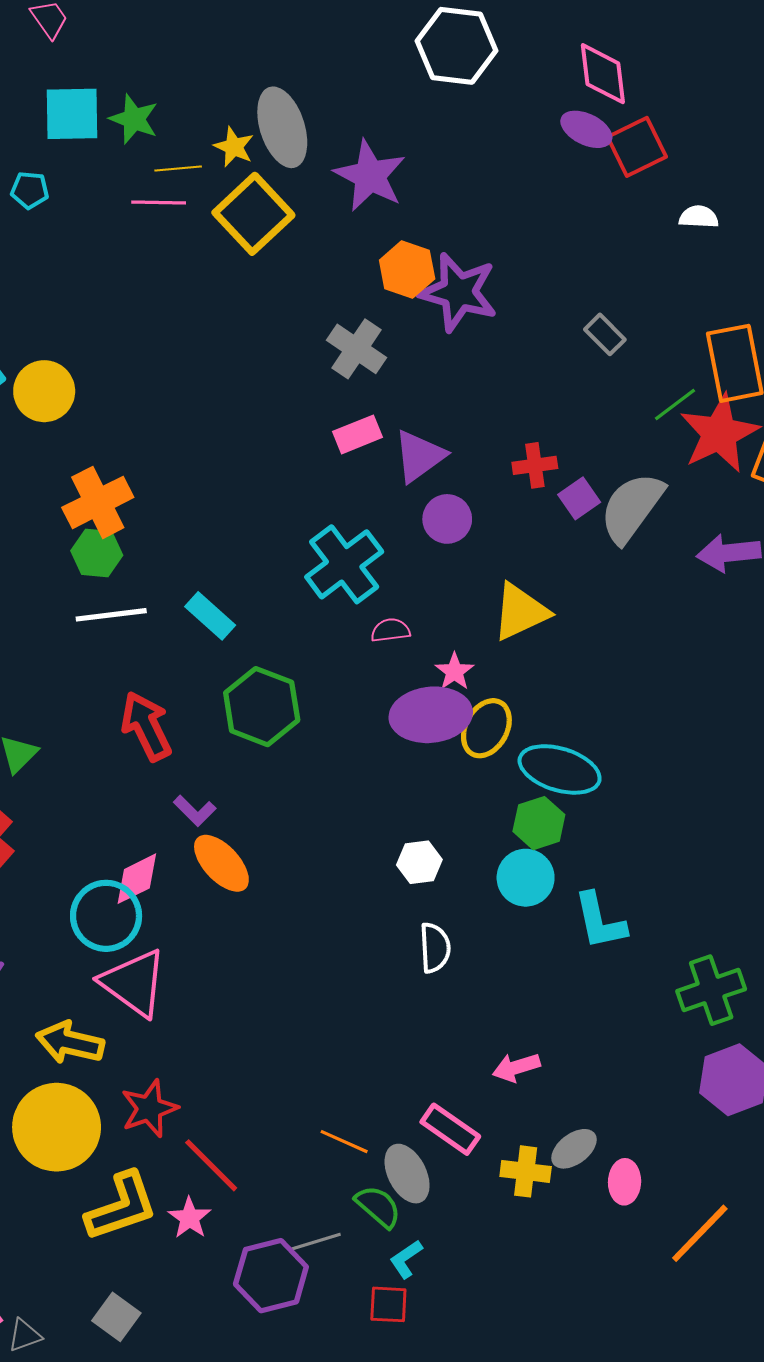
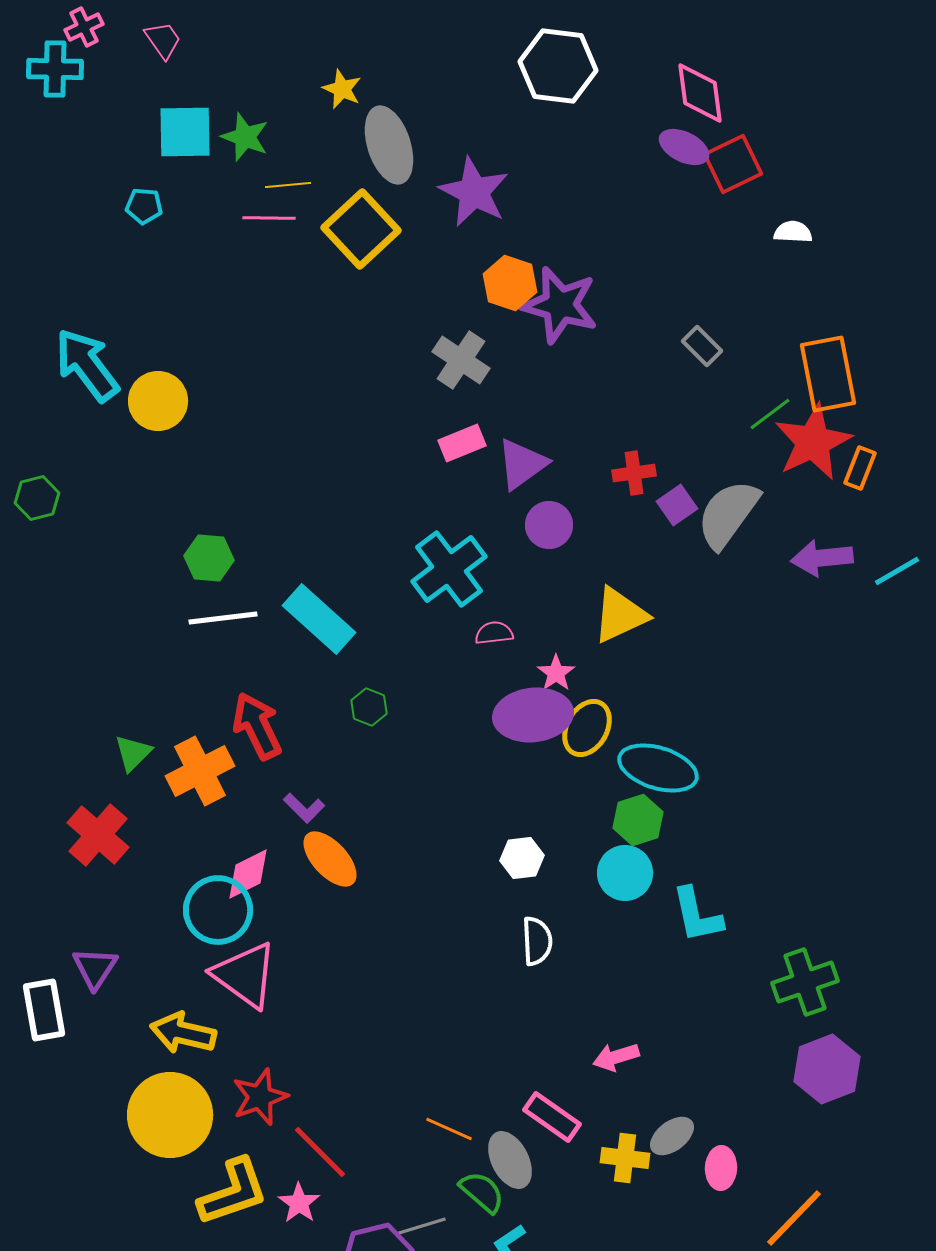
yellow star: (234, 147) -> (342, 89), moved
orange cross: (98, 502) -> (200, 771), moved
cyan rectangle: (210, 616) -> (319, 619), size x1.5
green hexagon: (262, 707) -> (369, 707), size x0.5

